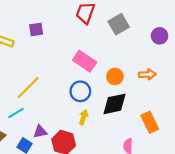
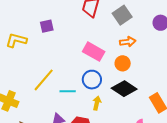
orange arrow: (147, 74) -> (128, 42), moved
black diamond: (114, 104) -> (124, 89), turned 50
cyan line: (16, 113) -> (68, 91), moved, turned 35

